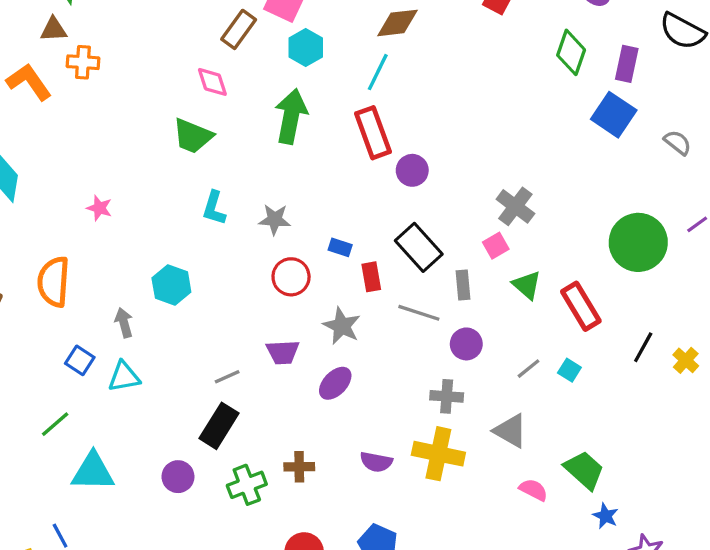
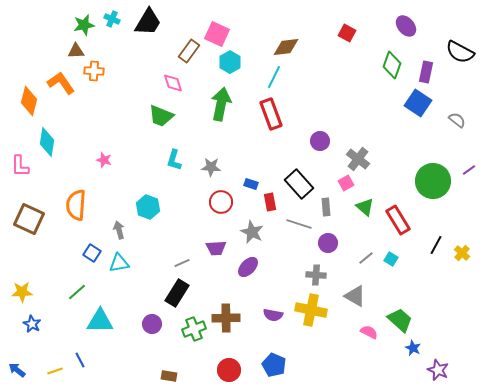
purple circle: (412, 170) -> (320, 141), moved
brown cross: (299, 467) -> (226, 318), size x1.5

